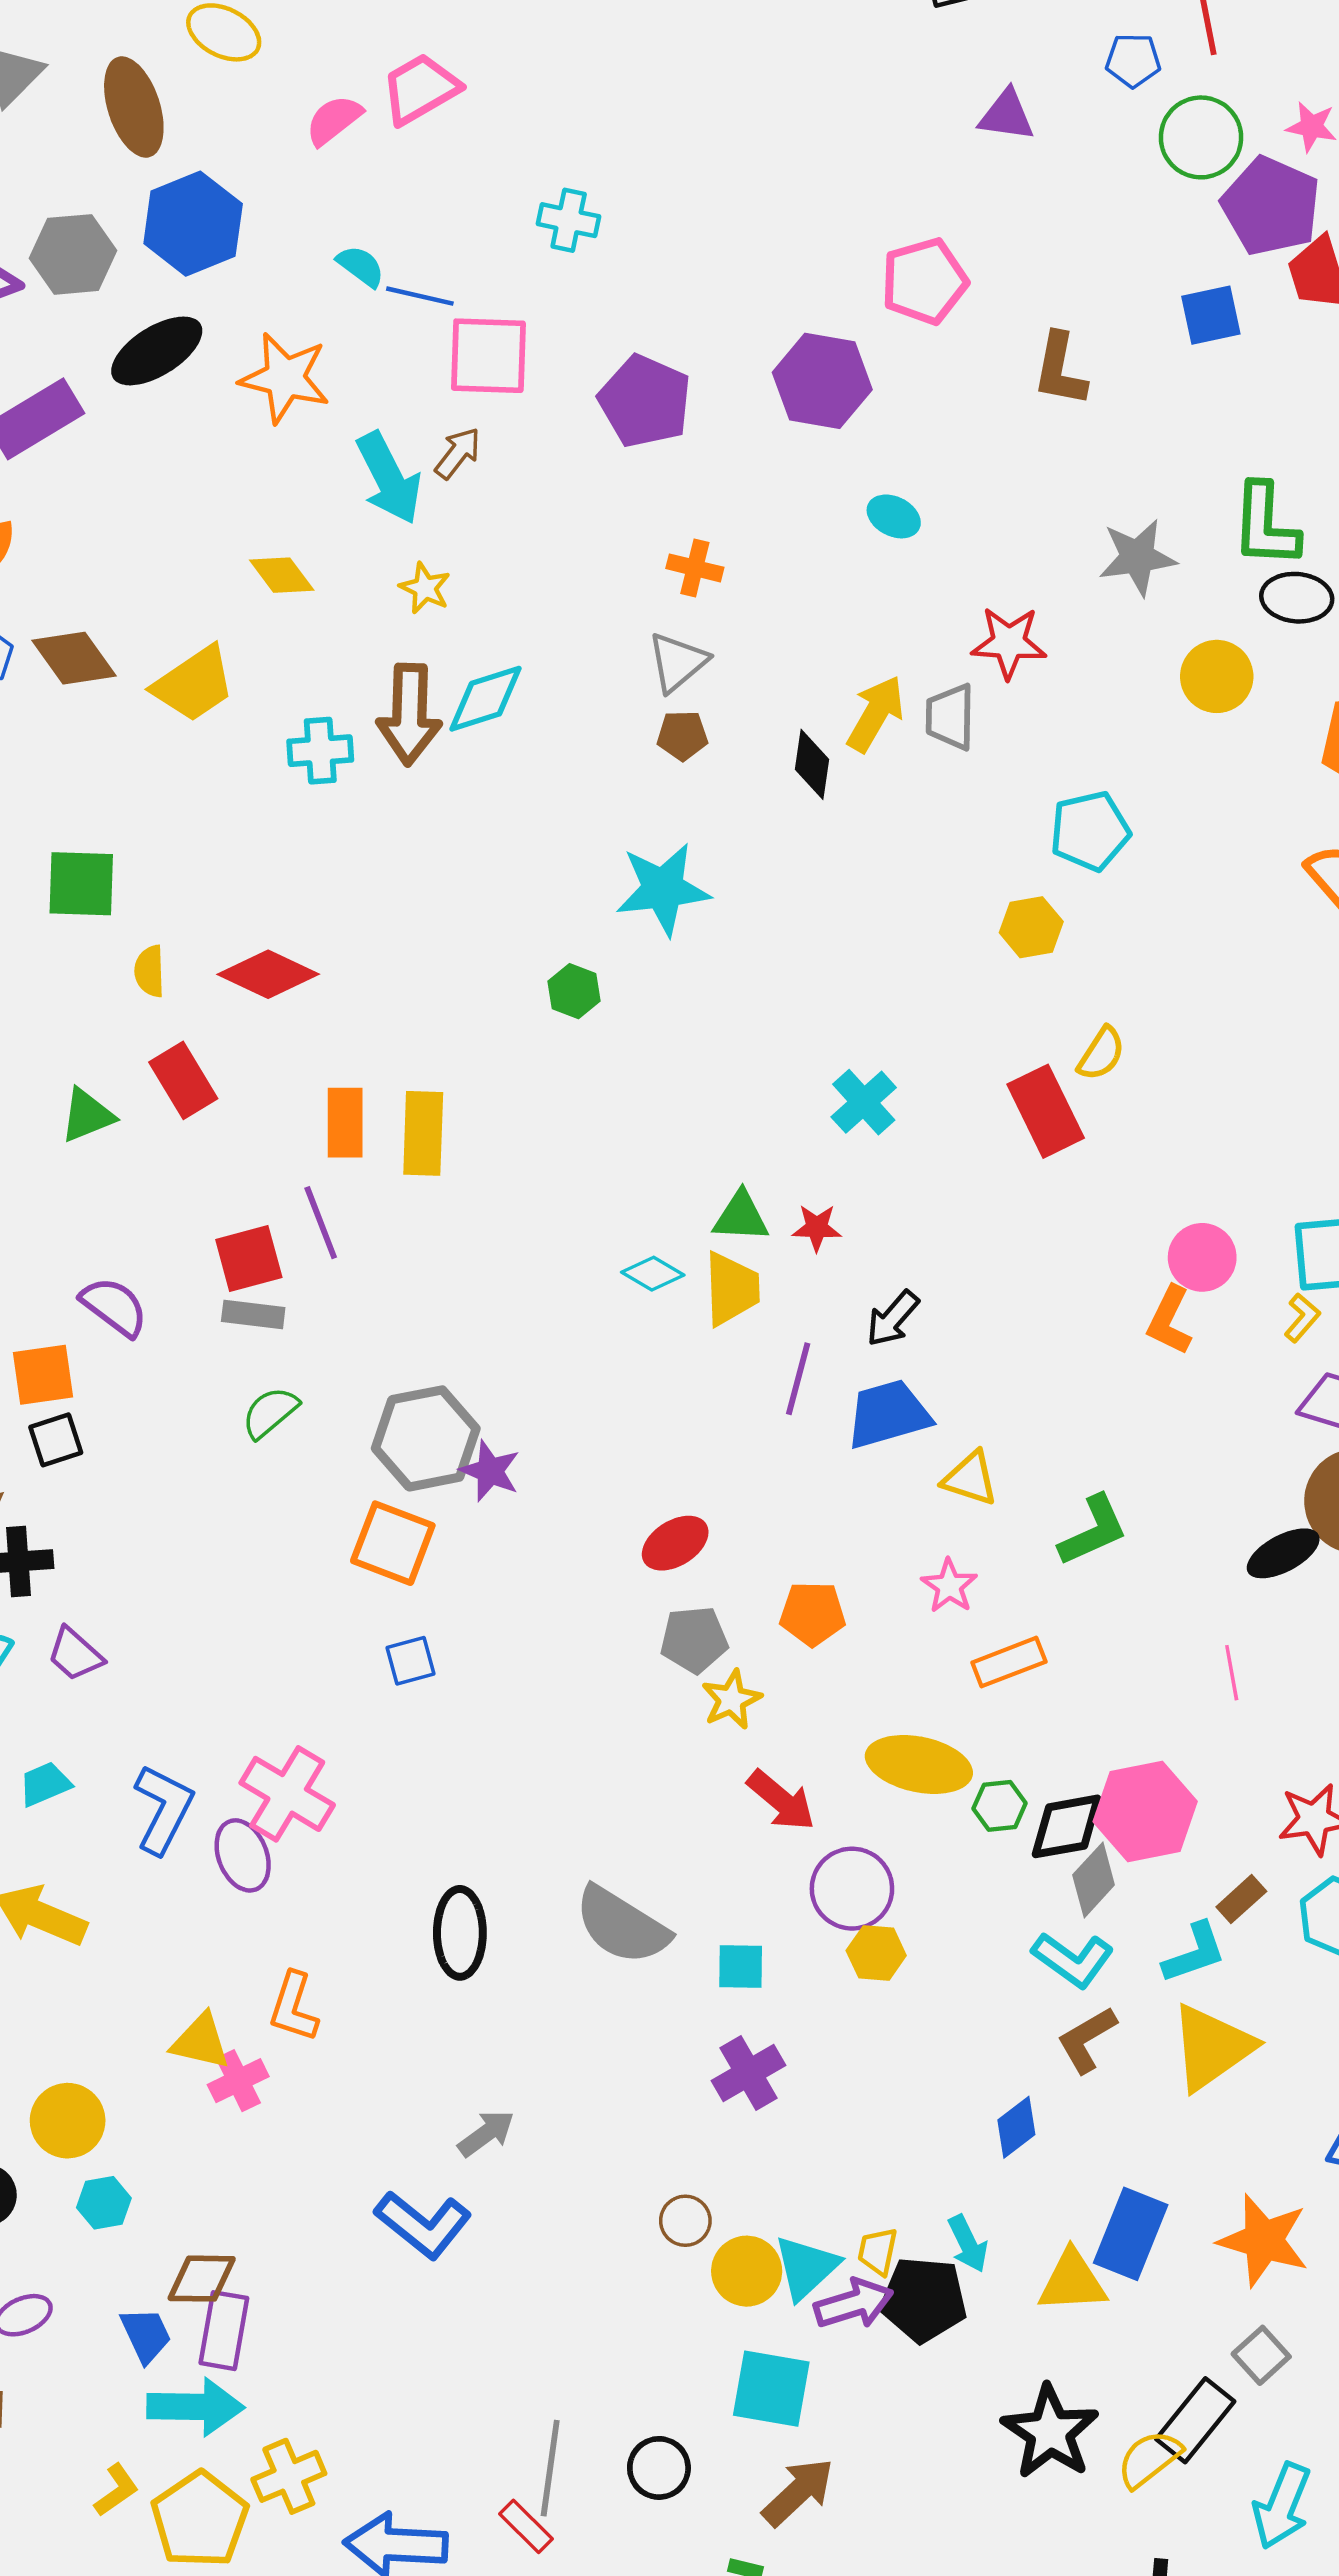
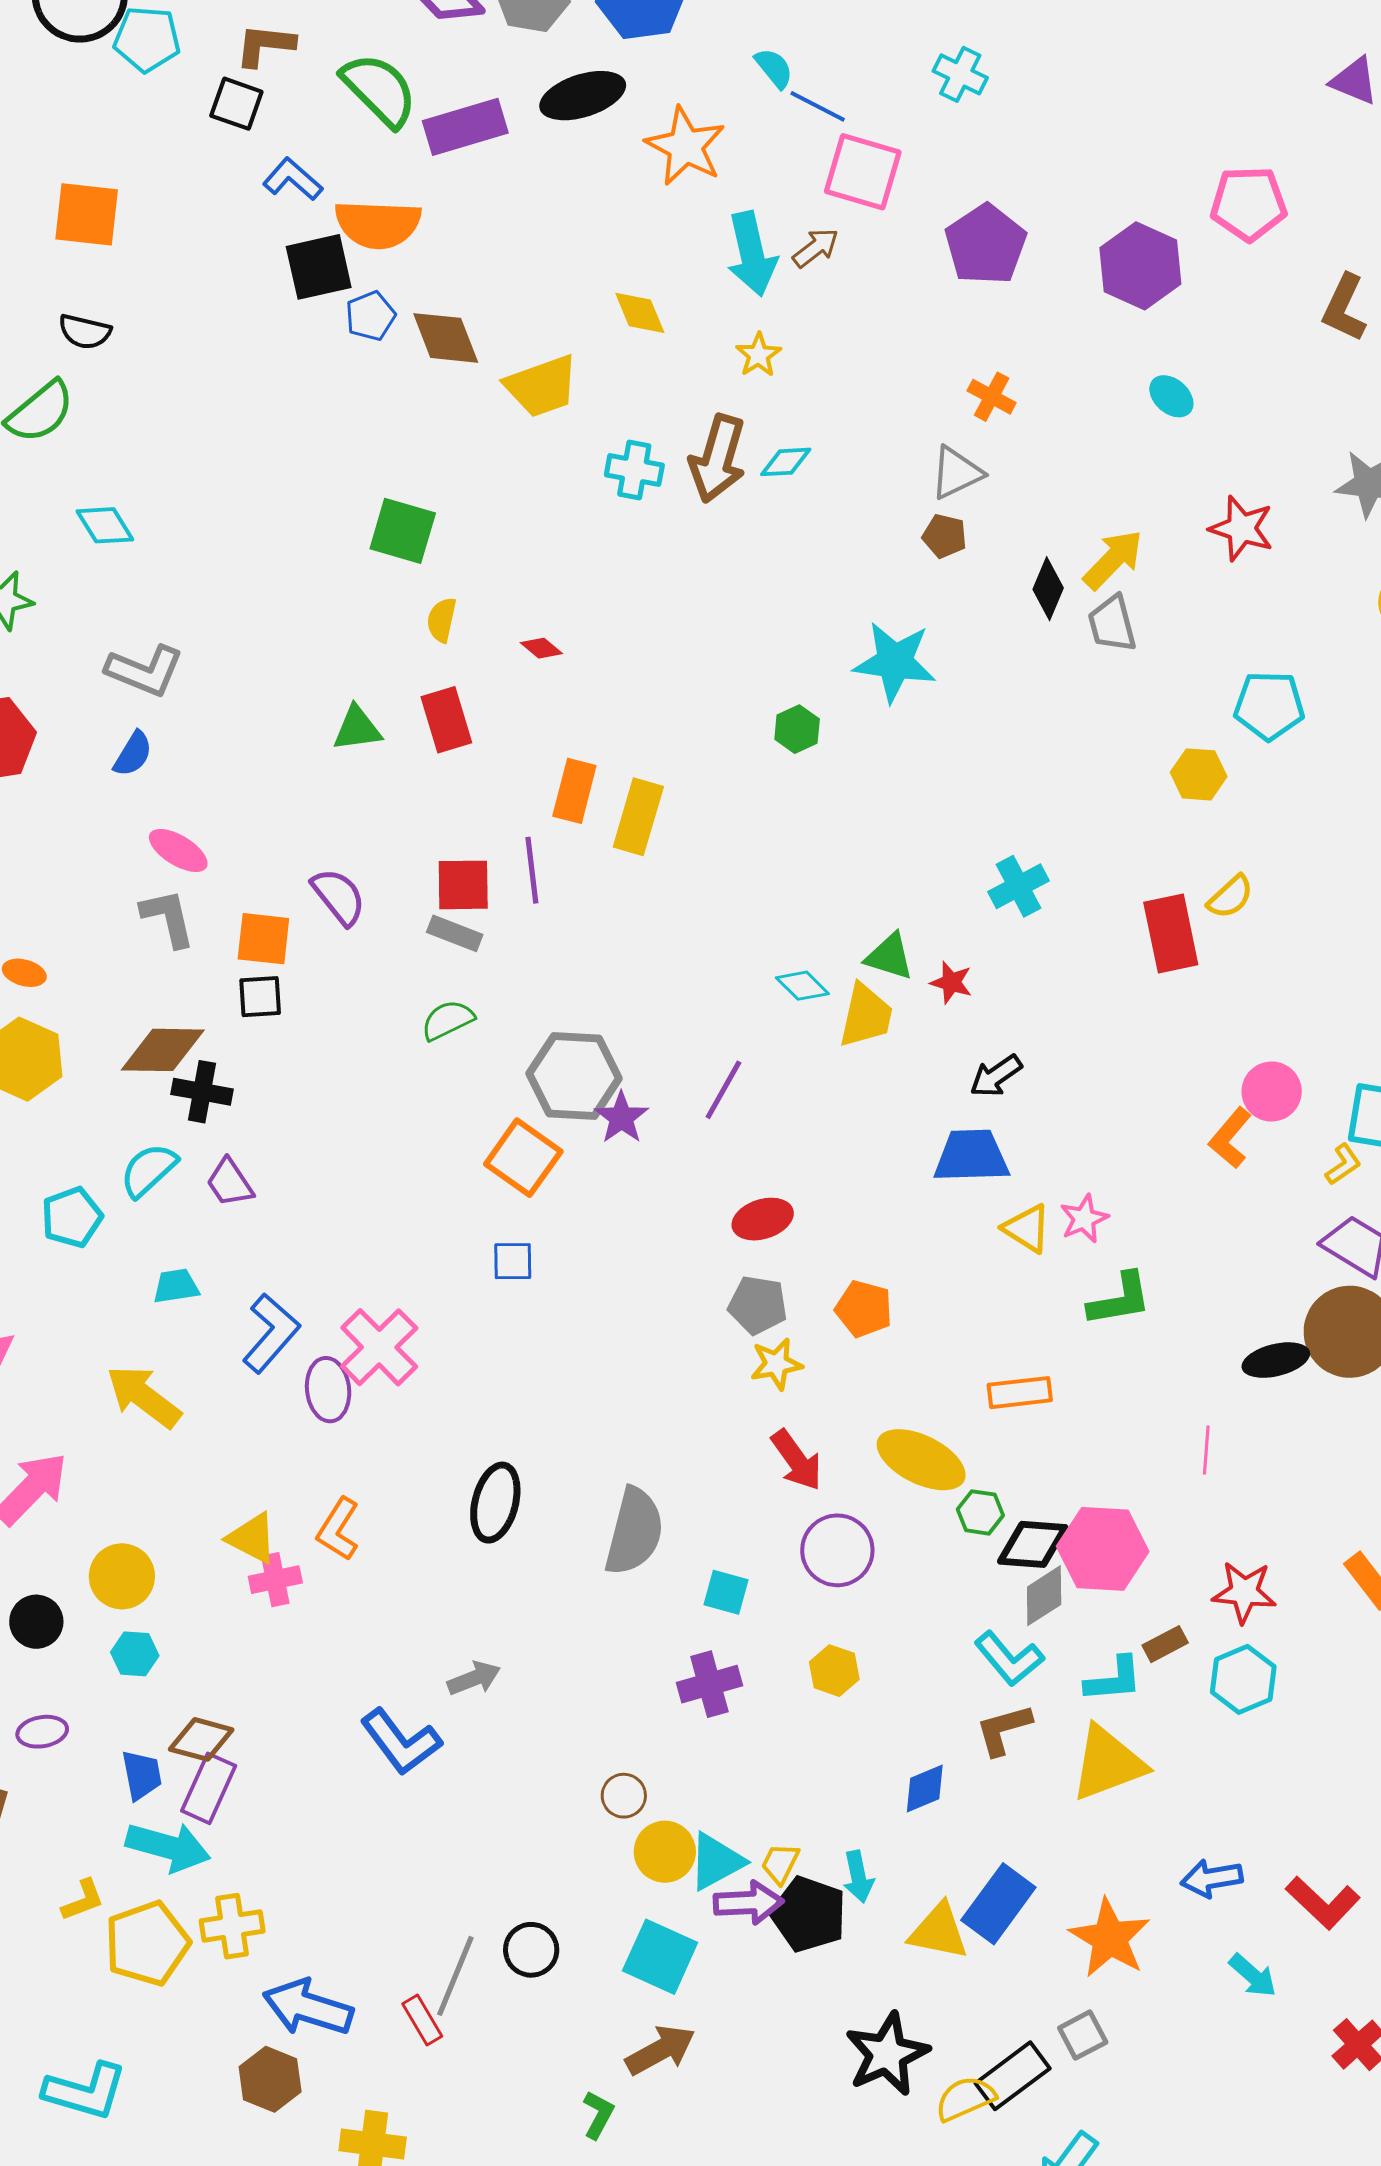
cyan diamond: (486, 699) -> (786, 462), size x0.7
gray trapezoid: (950, 717) -> (1112, 624), moved, turned -30
red diamond: (268, 974) -> (541, 648), size x0.5
purple line: (798, 1379) -> (723, 1090), moved
pink star: (949, 1586) -> (1084, 1219), moved
gray semicircle: (622, 1925) -> (634, 1532), turned -122
yellow hexagon: (876, 1953) -> (834, 1671), moved
black circle: (659, 2468) -> (531, 1950), moved

